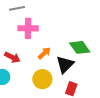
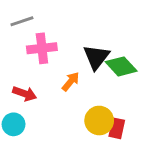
black triangle: (65, 64) -> (96, 57), moved
yellow circle: (42, 79) -> (99, 121), moved

